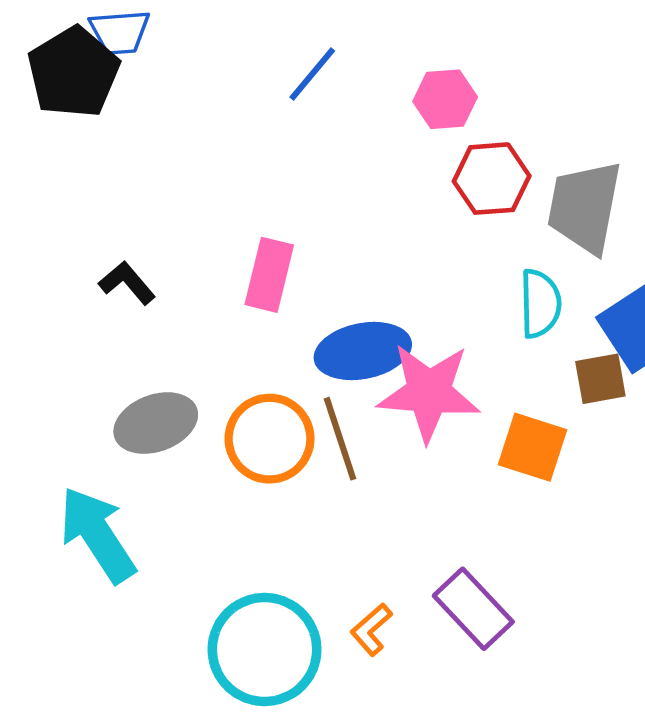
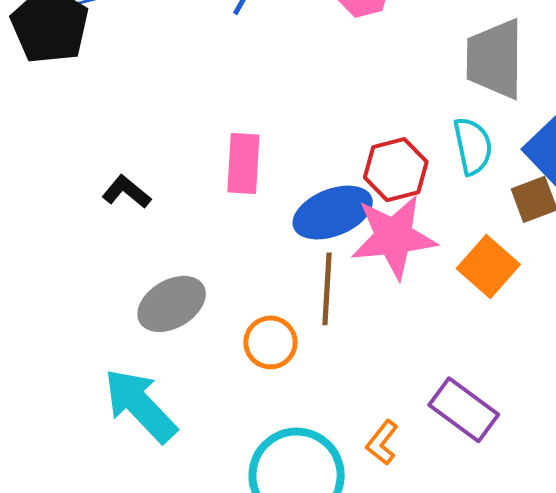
red hexagon: (492, 179) -> (396, 170), moved
orange circle: (270, 439) -> (270, 342), moved, size x0.7
brown line: (340, 439) -> (327, 289), turned 32
orange square: (532, 447) -> (488, 267), turned 34

